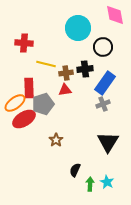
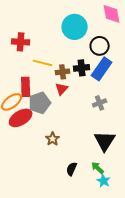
blue rectangle: (105, 83) -> (102, 69), moved
red triangle: (65, 90) -> (62, 89), turned -40
green arrow: (90, 184) -> (98, 168), moved, turned -48

